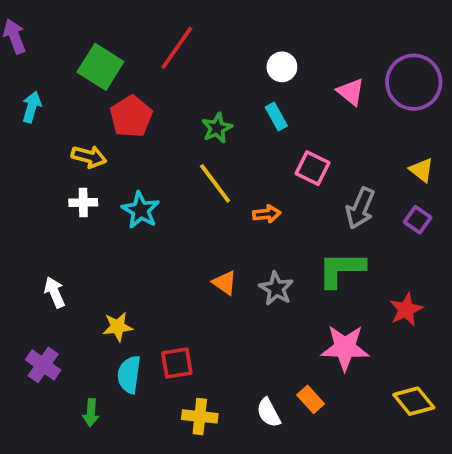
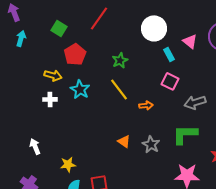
green square: (100, 67) -> (59, 28), size x0.7
white circle: (282, 67) -> (154, 28), size x1.6
cyan arrow: (32, 107) -> (21, 38), moved
cyan rectangle: (276, 117) -> (169, 54), moved
gray arrow: (360, 208) -> (195, 102), turned 50
cyan star: (141, 210) -> (80, 89), moved

